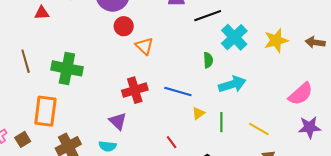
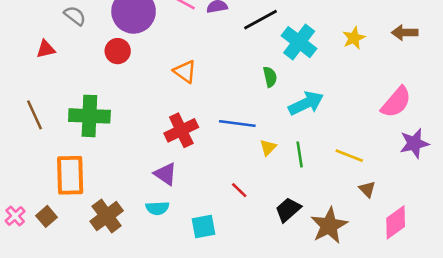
red circle: (124, 26) -> (118, 51), moved
yellow star: (276, 40) -> (354, 38), size x0.7

